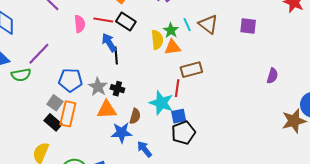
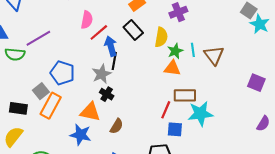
red line: (103, 20) -> (99, 32), moved, turned -66
purple square: (248, 26) -> (256, 83), moved
yellow semicircle: (157, 40) -> (161, 37), moved
gray star: (98, 87) -> (102, 74), moved
cyan star: (161, 103) -> (200, 114), moved, turned 30
blue square: (179, 116) -> (175, 129), moved
black rectangle: (53, 122) -> (18, 108), moved, turned -48
blue star: (122, 133) -> (81, 135), moved

